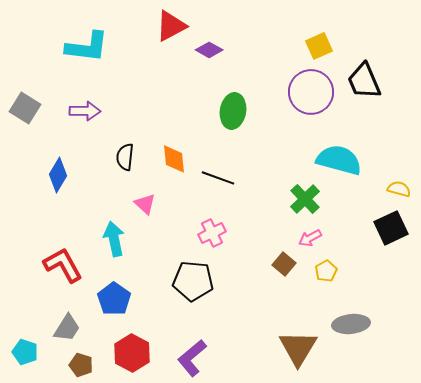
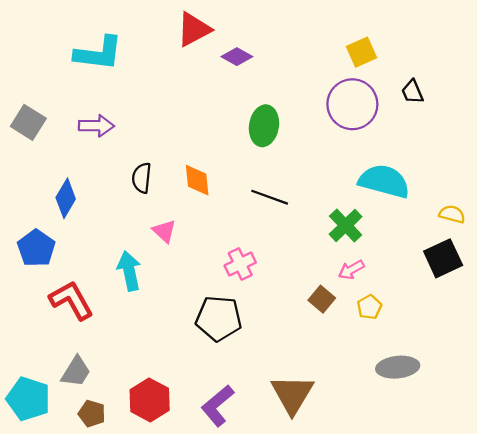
black trapezoid: (364, 81) -> (412, 92), size x0.6
black line: (218, 178) -> (270, 197), moved
blue pentagon: (114, 299) -> (36, 248), moved
brown triangle: (298, 348) -> (292, 394), moved
cyan pentagon: (25, 352) -> (28, 399), size x1.5

